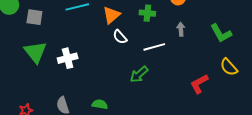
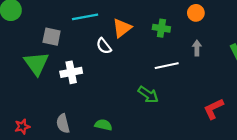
gray square: (34, 17) -> (52, 37), moved
white semicircle: (120, 37) -> (104, 46), moved
green arrow: (139, 74) -> (148, 95), turned -108

